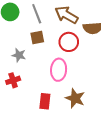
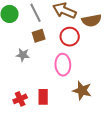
red cross: (13, 80) -> (20, 99), moved
red rectangle: (45, 101) -> (43, 97), moved

